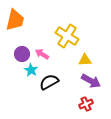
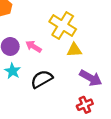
yellow triangle: (85, 60) -> (74, 50), moved
cyan star: (31, 70) -> (13, 71), moved

